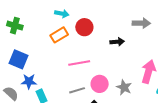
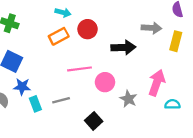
black arrow: (117, 42) -> (123, 47), size x1.5
pink circle: (100, 84) -> (105, 82), moved
gray line: (77, 90) -> (61, 100), moved

